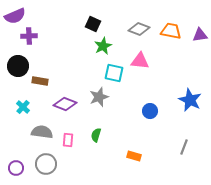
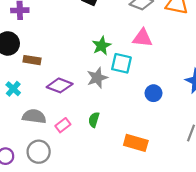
green star: (103, 46) -> (102, 46), moved
cyan square: (114, 73) -> (121, 63), moved
pink rectangle: (68, 140) -> (63, 125), turned 48
orange rectangle: (134, 156) -> (136, 143), size x1.5

